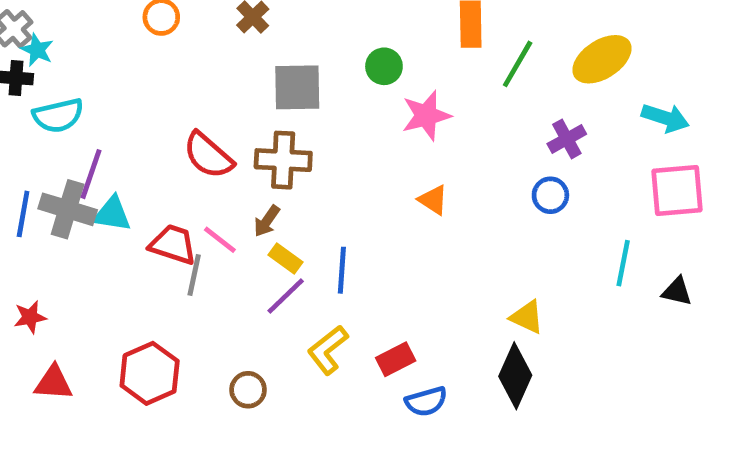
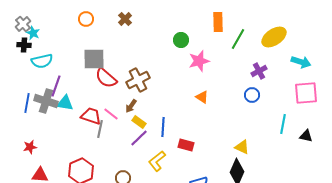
gray square: (297, 87) -> (94, 59), moved
brown cross: (283, 160) -> (138, 80), turned -30
red rectangle: (396, 359) -> (186, 145), moved, turned 42

